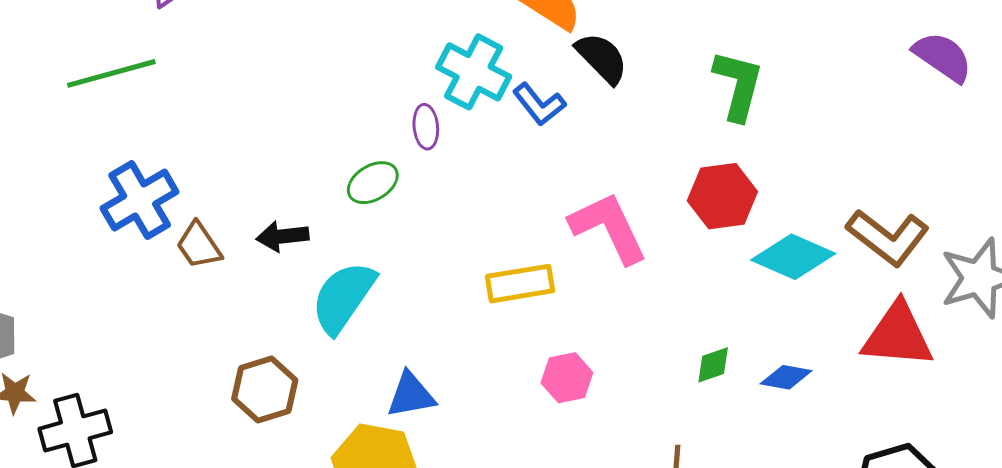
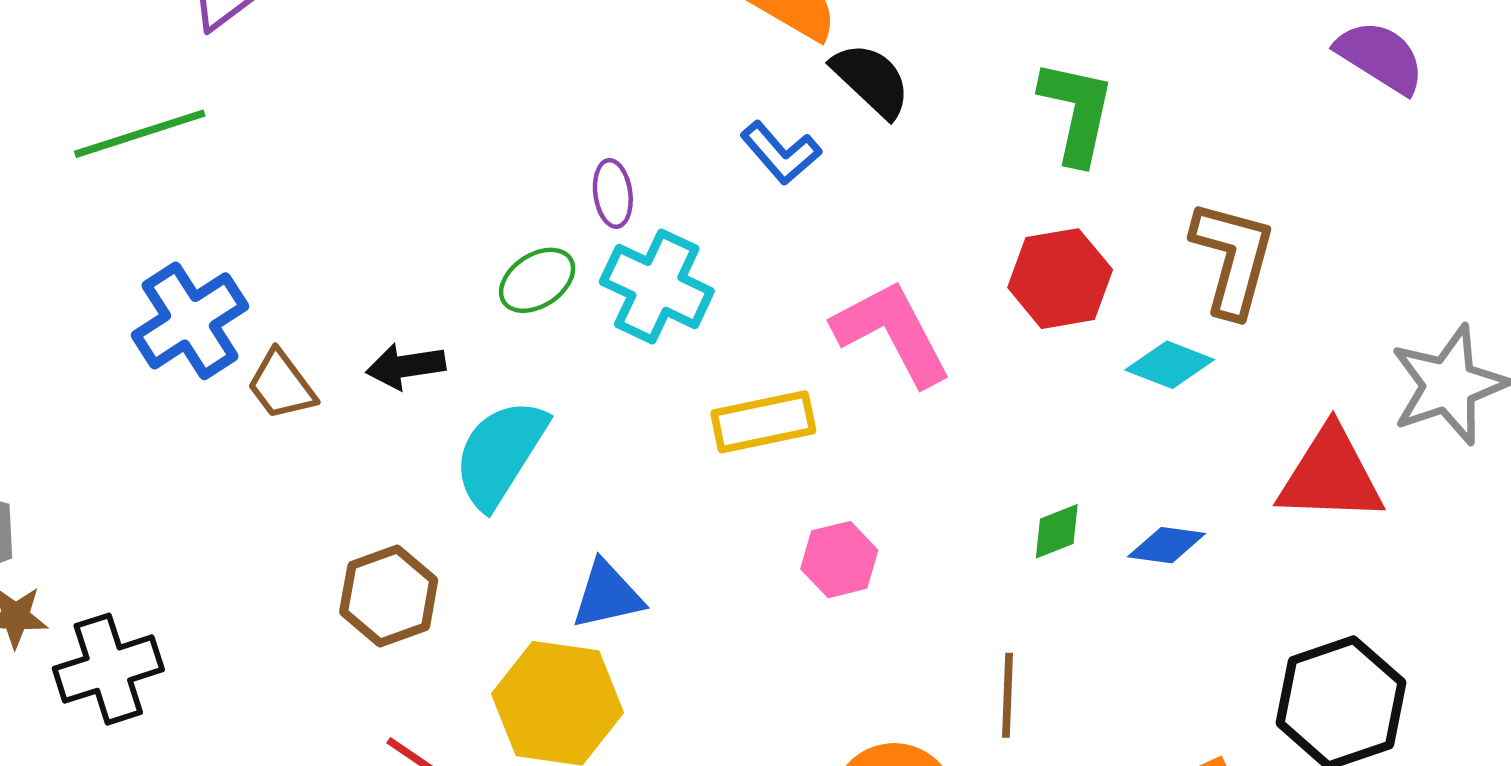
cyan cross: (474, 72) -> (657, 286), moved
brown L-shape: (888, 237) -> (1233, 258), moved, turned -110
cyan diamond: (793, 257) -> (1170, 365), size x0.7

